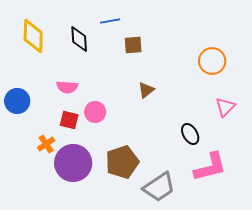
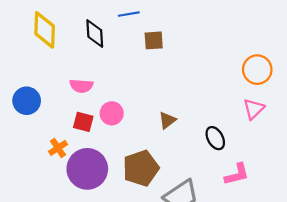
orange circle: (212, 61) -> (257, 70), moved
brown triangle: (146, 90) -> (167, 120), moved
pink L-shape: (210, 167) -> (237, 174), size x0.7

